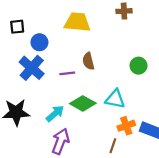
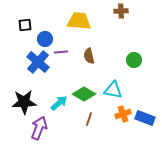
purple line: (67, 73) -> (61, 52), moved
purple arrow: (61, 141) -> (39, 128), moved
brown line: (113, 146) -> (89, 119), moved

